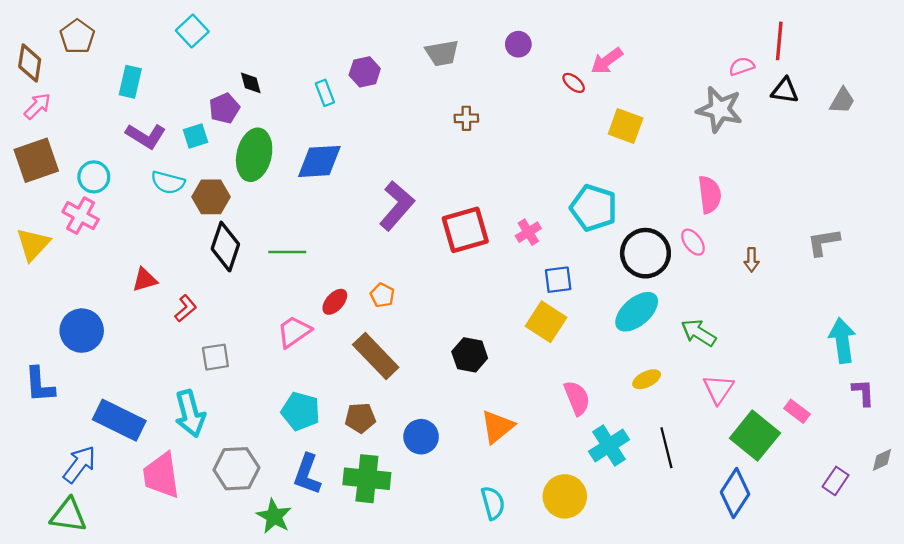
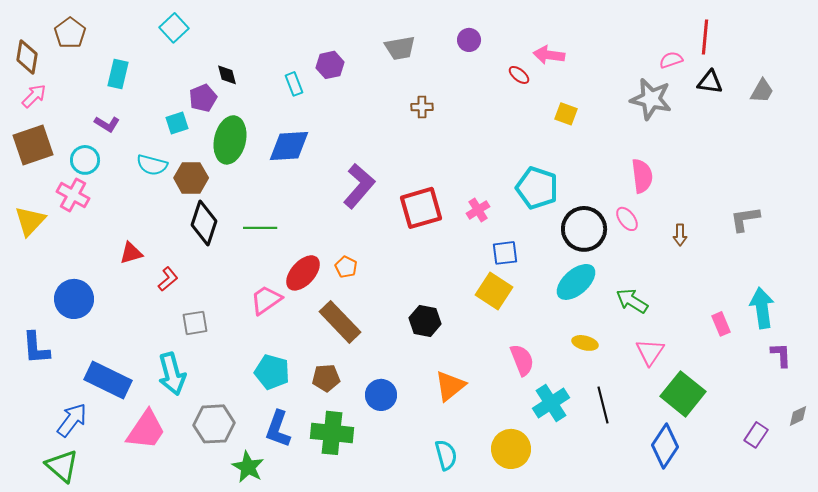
pink arrow: (607, 61) -> (549, 55), turned 44
yellow square: (626, 126) -> (566, 114), size x0.7
purple L-shape: (146, 136) -> (107, 124), moved, size x0.7
red ellipse: (335, 302) -> (303, 273), size x1.5
yellow ellipse: (647, 379) -> (585, 343), turned 40
pink rectangle: (797, 411) -> (721, 324), moved, turned 30
pink trapezoid: (161, 475) -> (146, 430), turned -138
green triangle: (68, 515) -> (62, 466), turned 33

